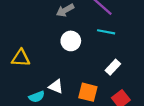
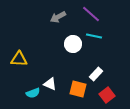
white circle: (71, 41) -> (73, 44), moved
white rectangle: (113, 67) -> (96, 74), moved

